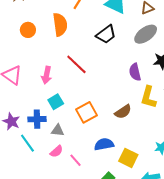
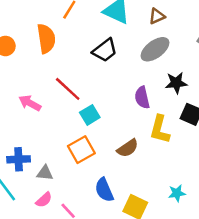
pink arrow: (47, 75) -> (30, 103), turned 108
cyan square: (56, 102) -> (90, 115), moved
blue semicircle: (104, 144) -> (104, 190), turned -102

